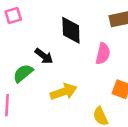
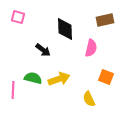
pink square: (13, 15) -> (18, 17), turned 32
green semicircle: (23, 73) -> (33, 78), moved, turned 54

